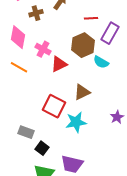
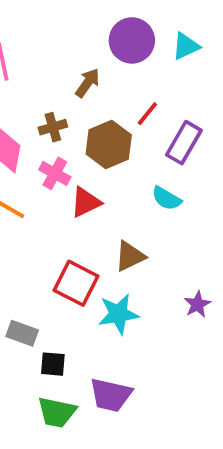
brown cross: (36, 13) -> (53, 127), moved
red line: (91, 18) -> (147, 114), turned -48
brown hexagon: (83, 45) -> (109, 144), moved
black square: (42, 148) -> (53, 364), turned -32

